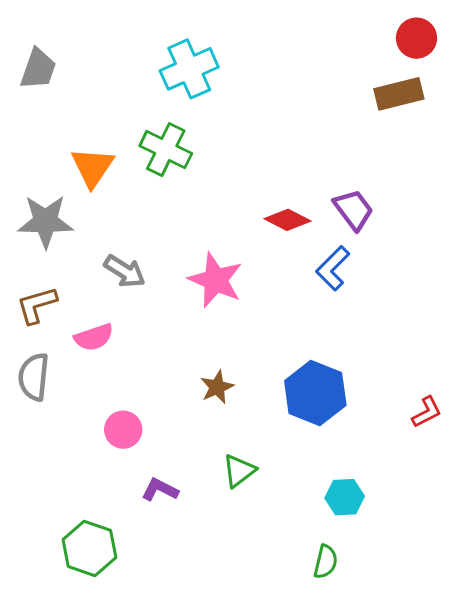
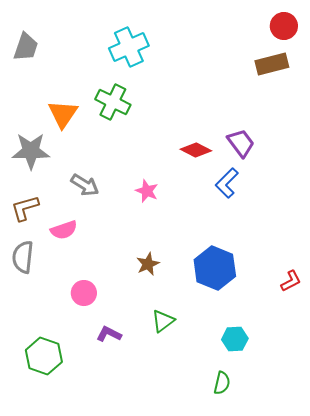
pink star: (216, 280) -> (147, 191), size x0.6
green hexagon: (89, 548) -> (44, 356), moved

